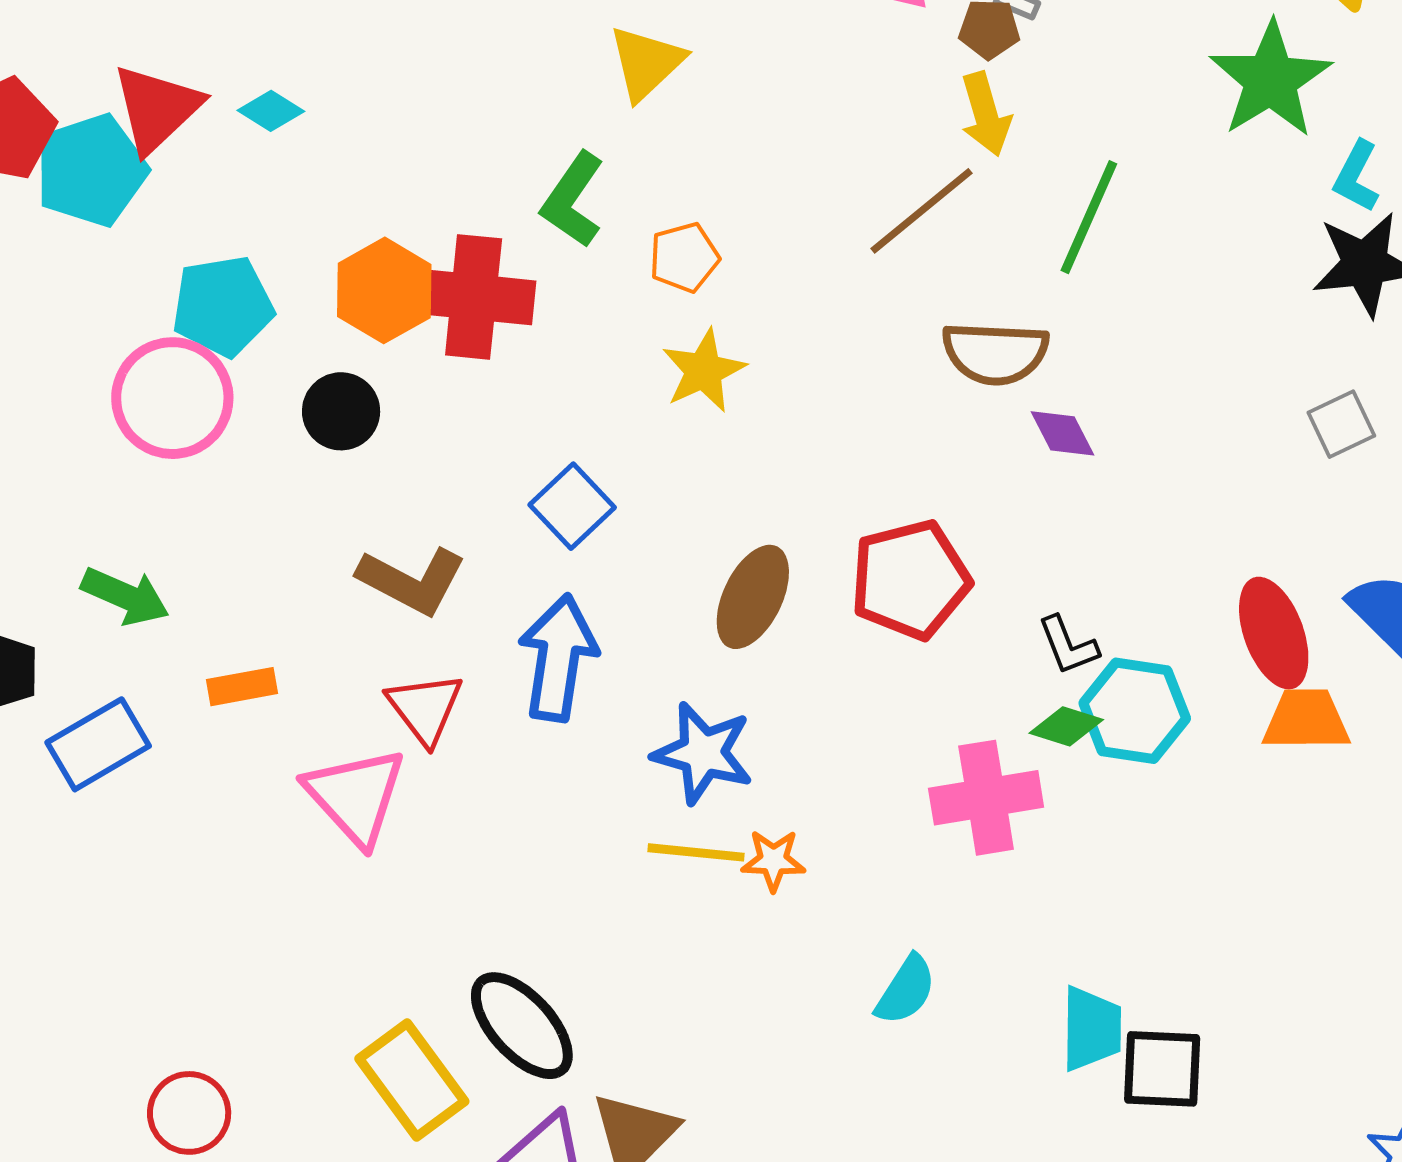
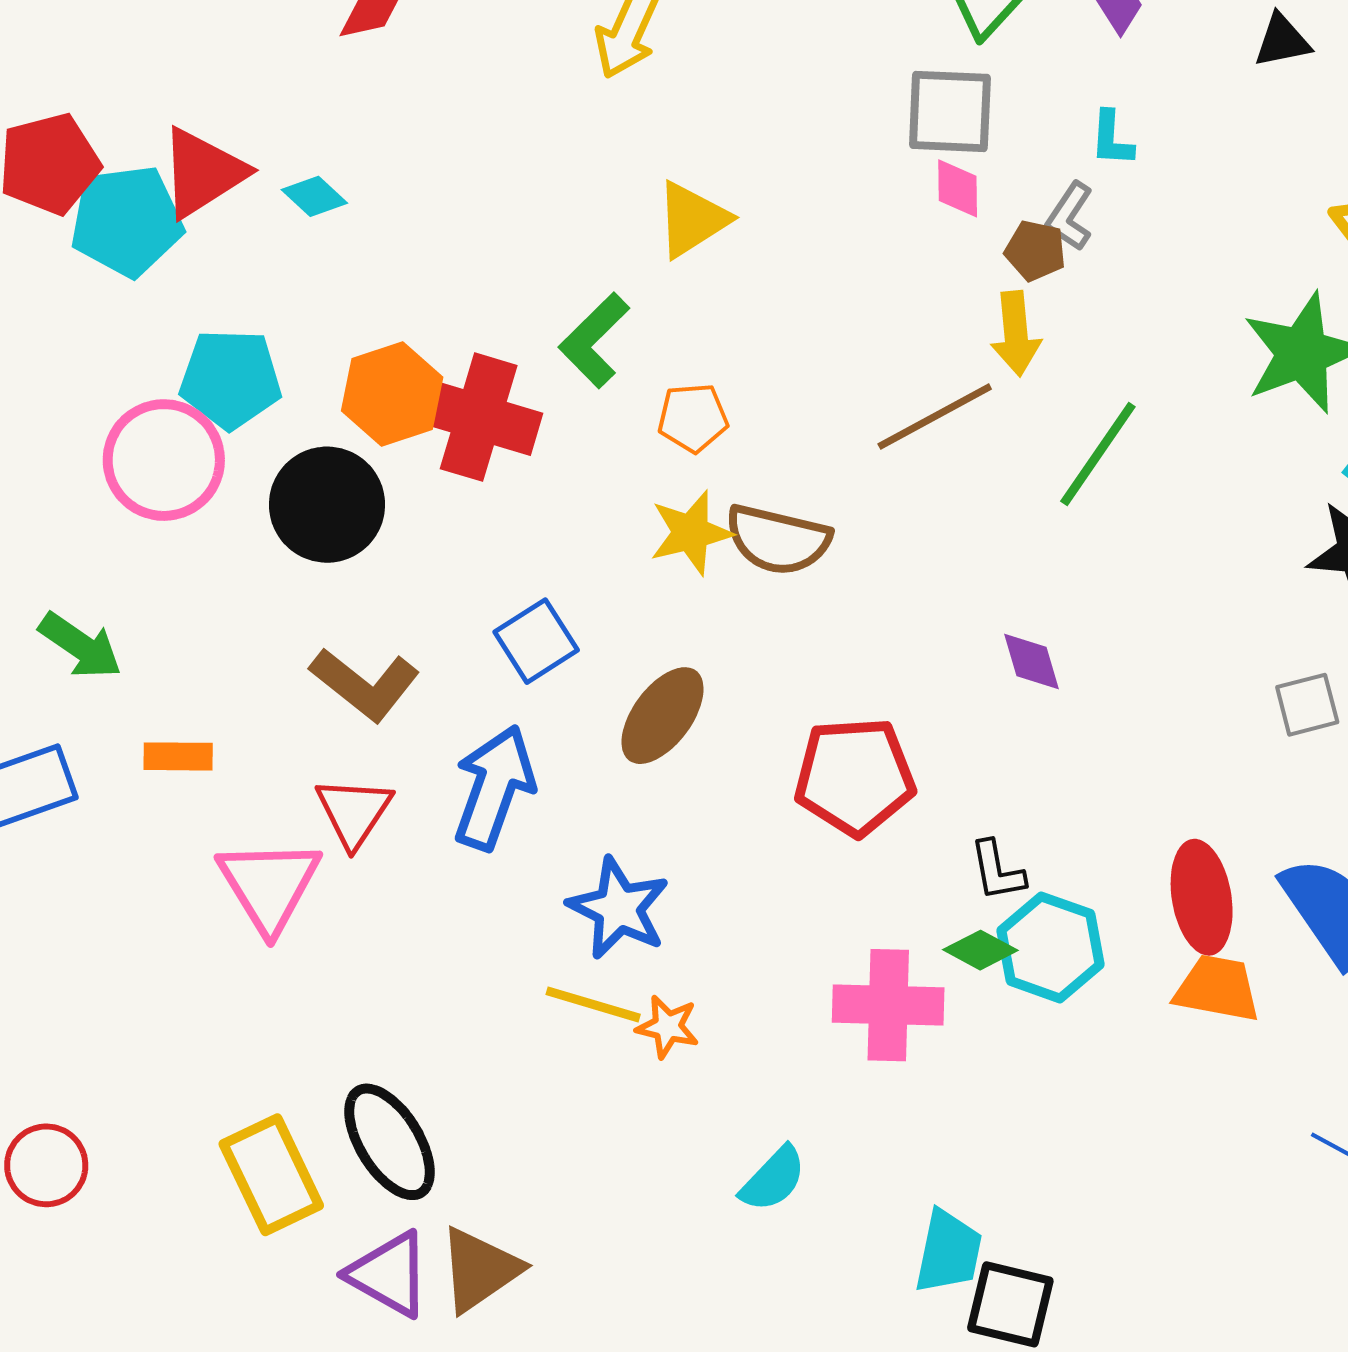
brown semicircle: (995, 353) -> (778, 540), moved
black circle: (341, 411) -> (327, 505), size x1.5
brown ellipse: (753, 597) -> (663, 716), moved

